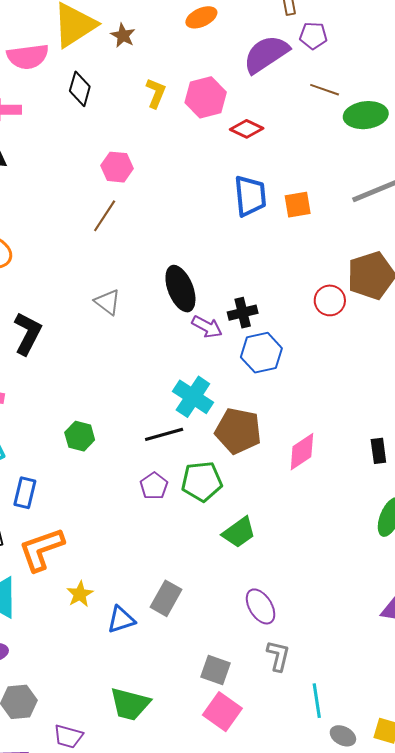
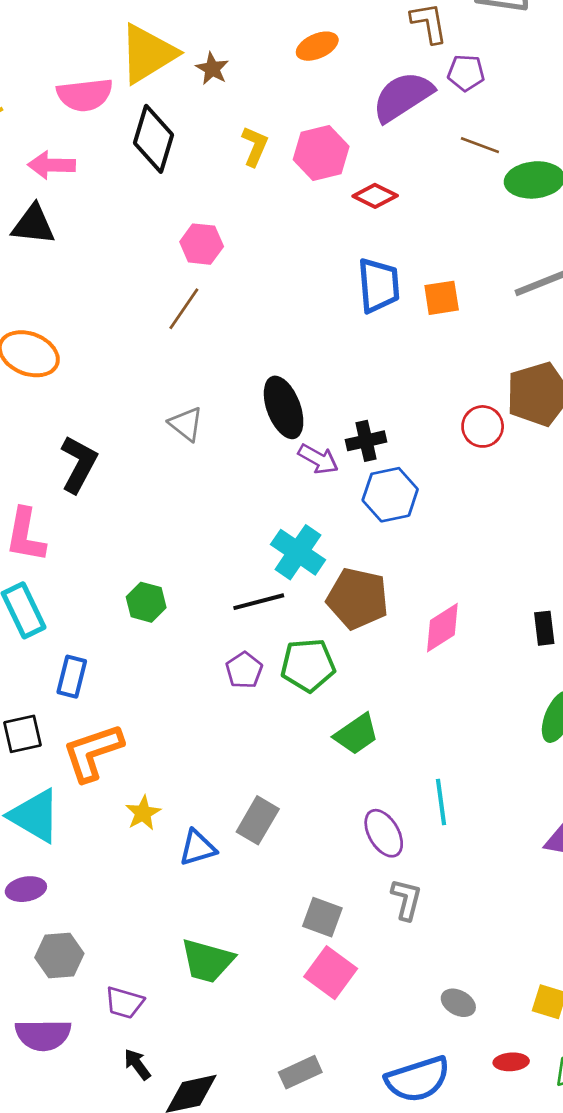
black diamond: (80, 89) -> (154, 139), size x1.4
cyan line: (317, 701) -> (441, 802), moved
gray ellipse: (343, 736) -> (458, 1003), moved

